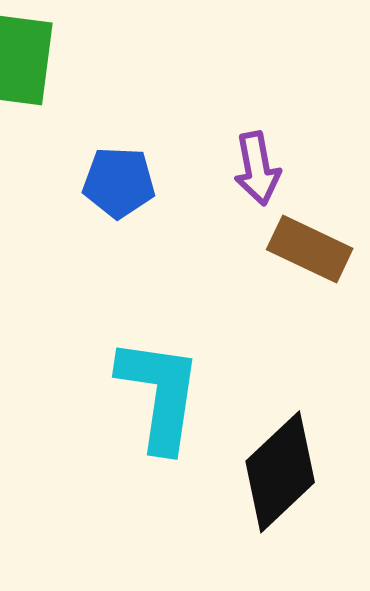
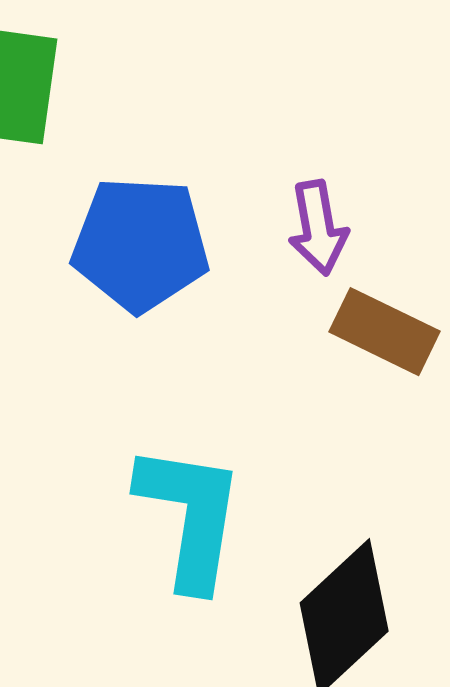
blue pentagon: (119, 182) -> (141, 244), size x1.5

